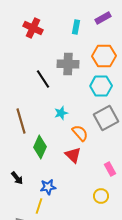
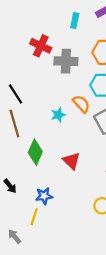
red cross: (33, 28) -> (41, 46), moved
black line: (43, 79) -> (16, 94), moved
orange semicircle: (80, 133) -> (81, 104), moved

